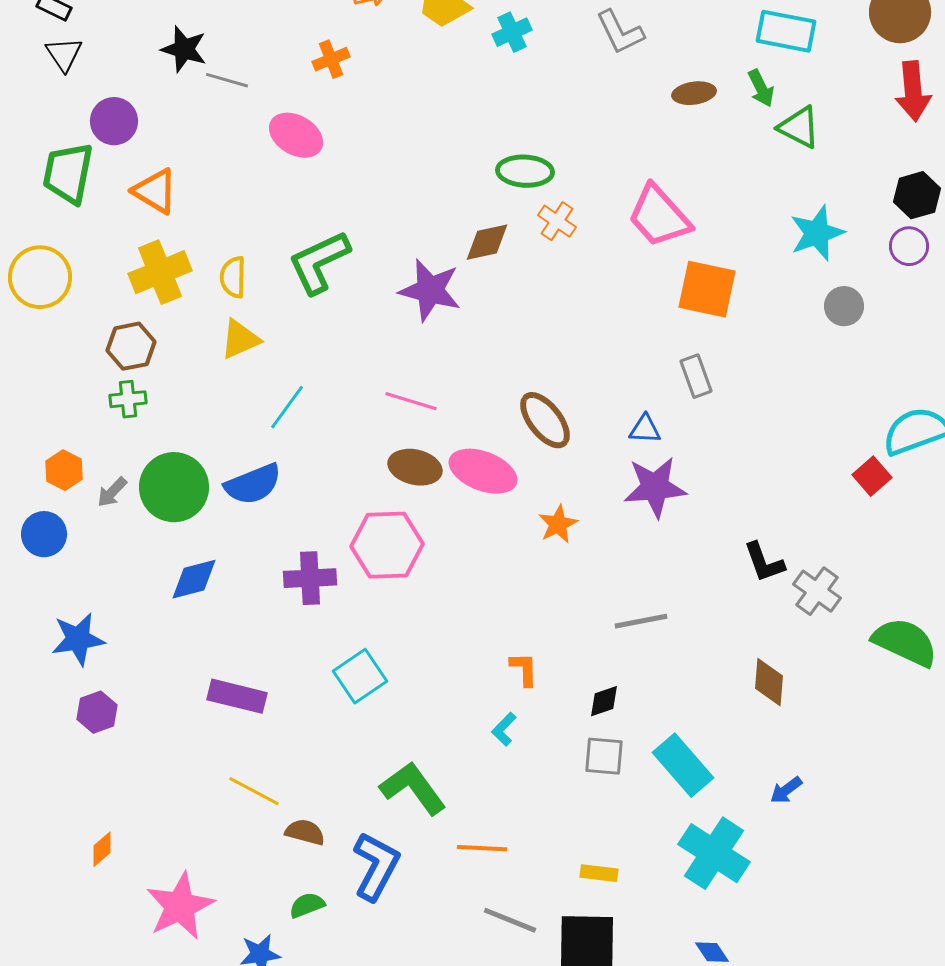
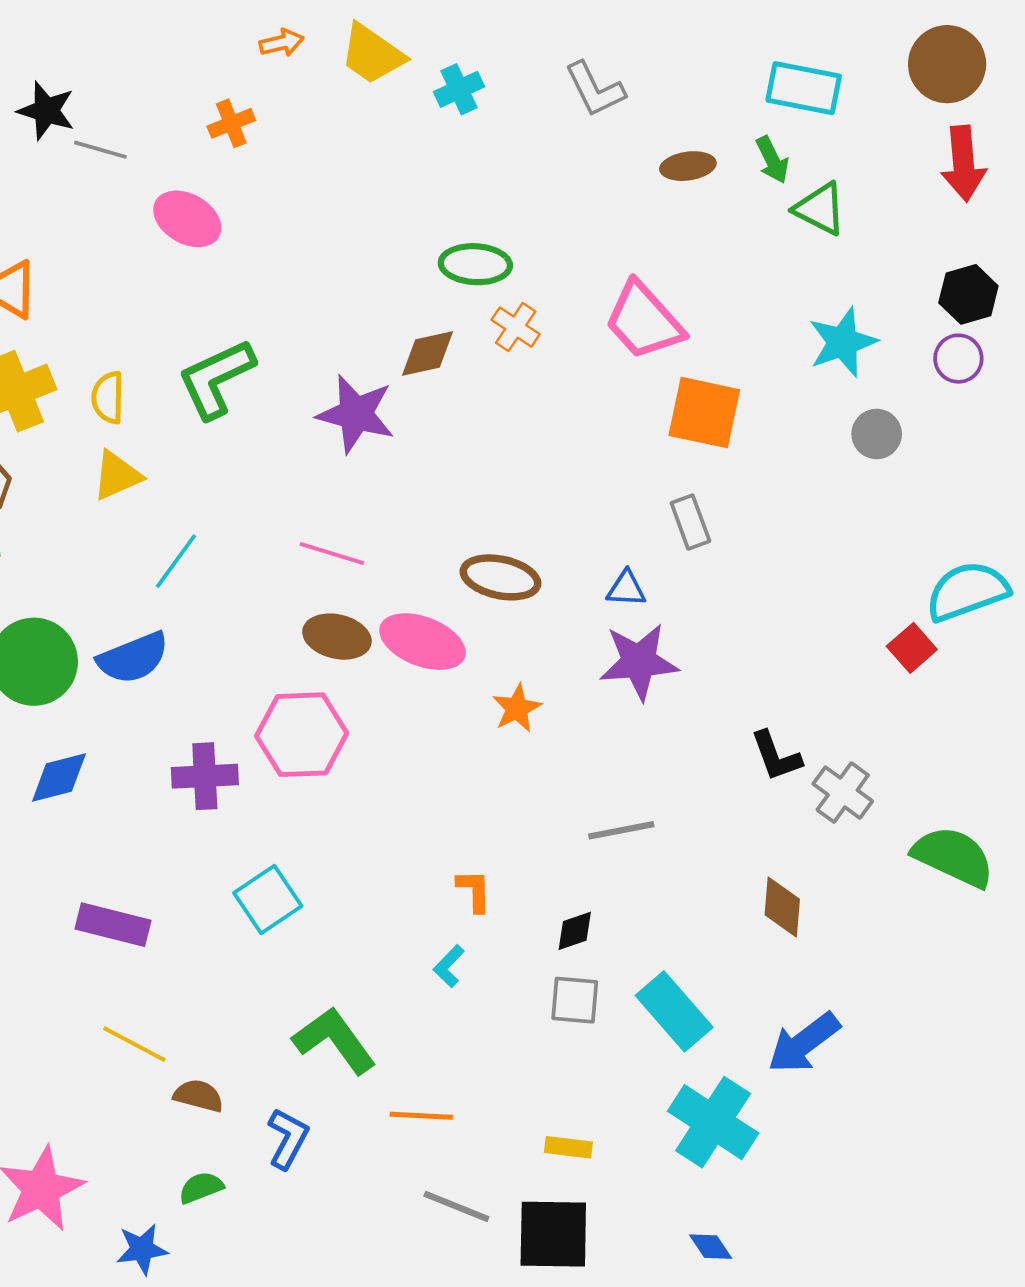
brown ellipse: (545, 420) -> (500, 577), turned -40
blue arrow: (786, 790) -> (804, 1043), size x1.8
blue L-shape: (376, 866) -> (288, 1138), size x0.7

